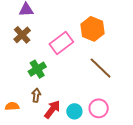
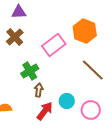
brown arrow: (36, 95) -> (39, 90), moved
cyan circle: (74, 111) -> (67, 101), moved

